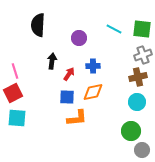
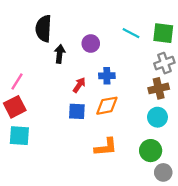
black arrow: (52, 61) -> (60, 54), moved
pink line: (15, 71) -> (17, 81), turned 49
orange L-shape: (77, 118) -> (106, 147), moved

